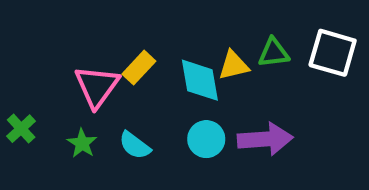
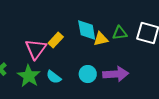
cyan diamond: (200, 80) -> (87, 30), moved
green star: (82, 143) -> (29, 76), size x1.6

